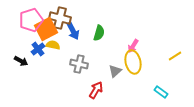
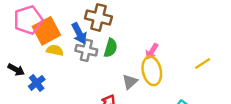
brown cross: (60, 18) -> (98, 17), moved
green semicircle: (99, 33) -> (111, 48), moved
blue cross: (38, 49) -> (37, 83), moved
gray cross: (79, 64) -> (86, 50), moved

